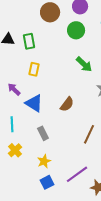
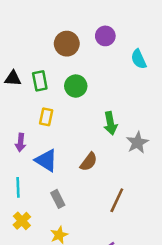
green circle: (76, 30) -> (76, 86), moved
green arrow: (84, 64) -> (110, 123), moved, turned 36
purple arrow: (14, 89) -> (21, 143), turned -128

